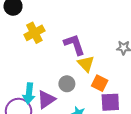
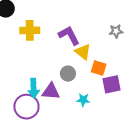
yellow cross: (34, 33) -> (30, 30), turned 36
purple triangle: (46, 99) -> (51, 91), turned 48

